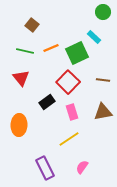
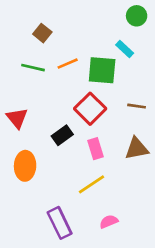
green square: (77, 53) -> (102, 70), turned 30
red triangle: (21, 78) -> (17, 118), moved
pink semicircle: (82, 167) -> (109, 222), turned 32

